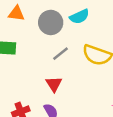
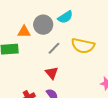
orange triangle: (16, 13) -> (24, 32), moved

